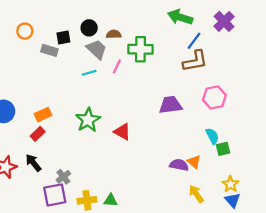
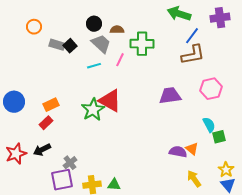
purple cross: (224, 21) -> (220, 18), turned 36
black square: (63, 37) -> (70, 46), moved, turned -32
red triangle: (122, 132) -> (110, 101), moved, size x1.4
black arrow: (33, 163) -> (42, 150), turned -78

